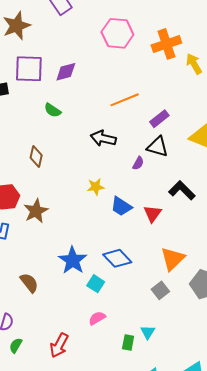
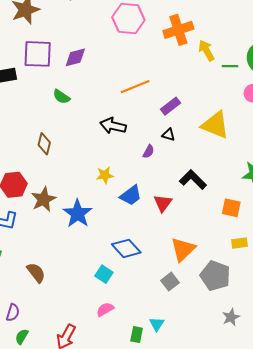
black triangle: (158, 147) -> (168, 135), size x0.6
blue trapezoid: (121, 206) -> (131, 195), turned -70
blue star: (73, 260) -> (78, 214), moved

